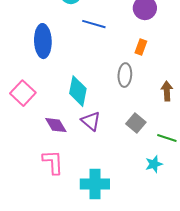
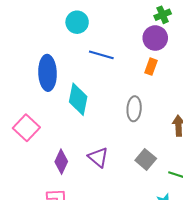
orange rectangle: (141, 47) -> (151, 67), moved
cyan diamond: (78, 91) -> (78, 99), moved
purple diamond: (56, 125) -> (61, 162), turned 55

